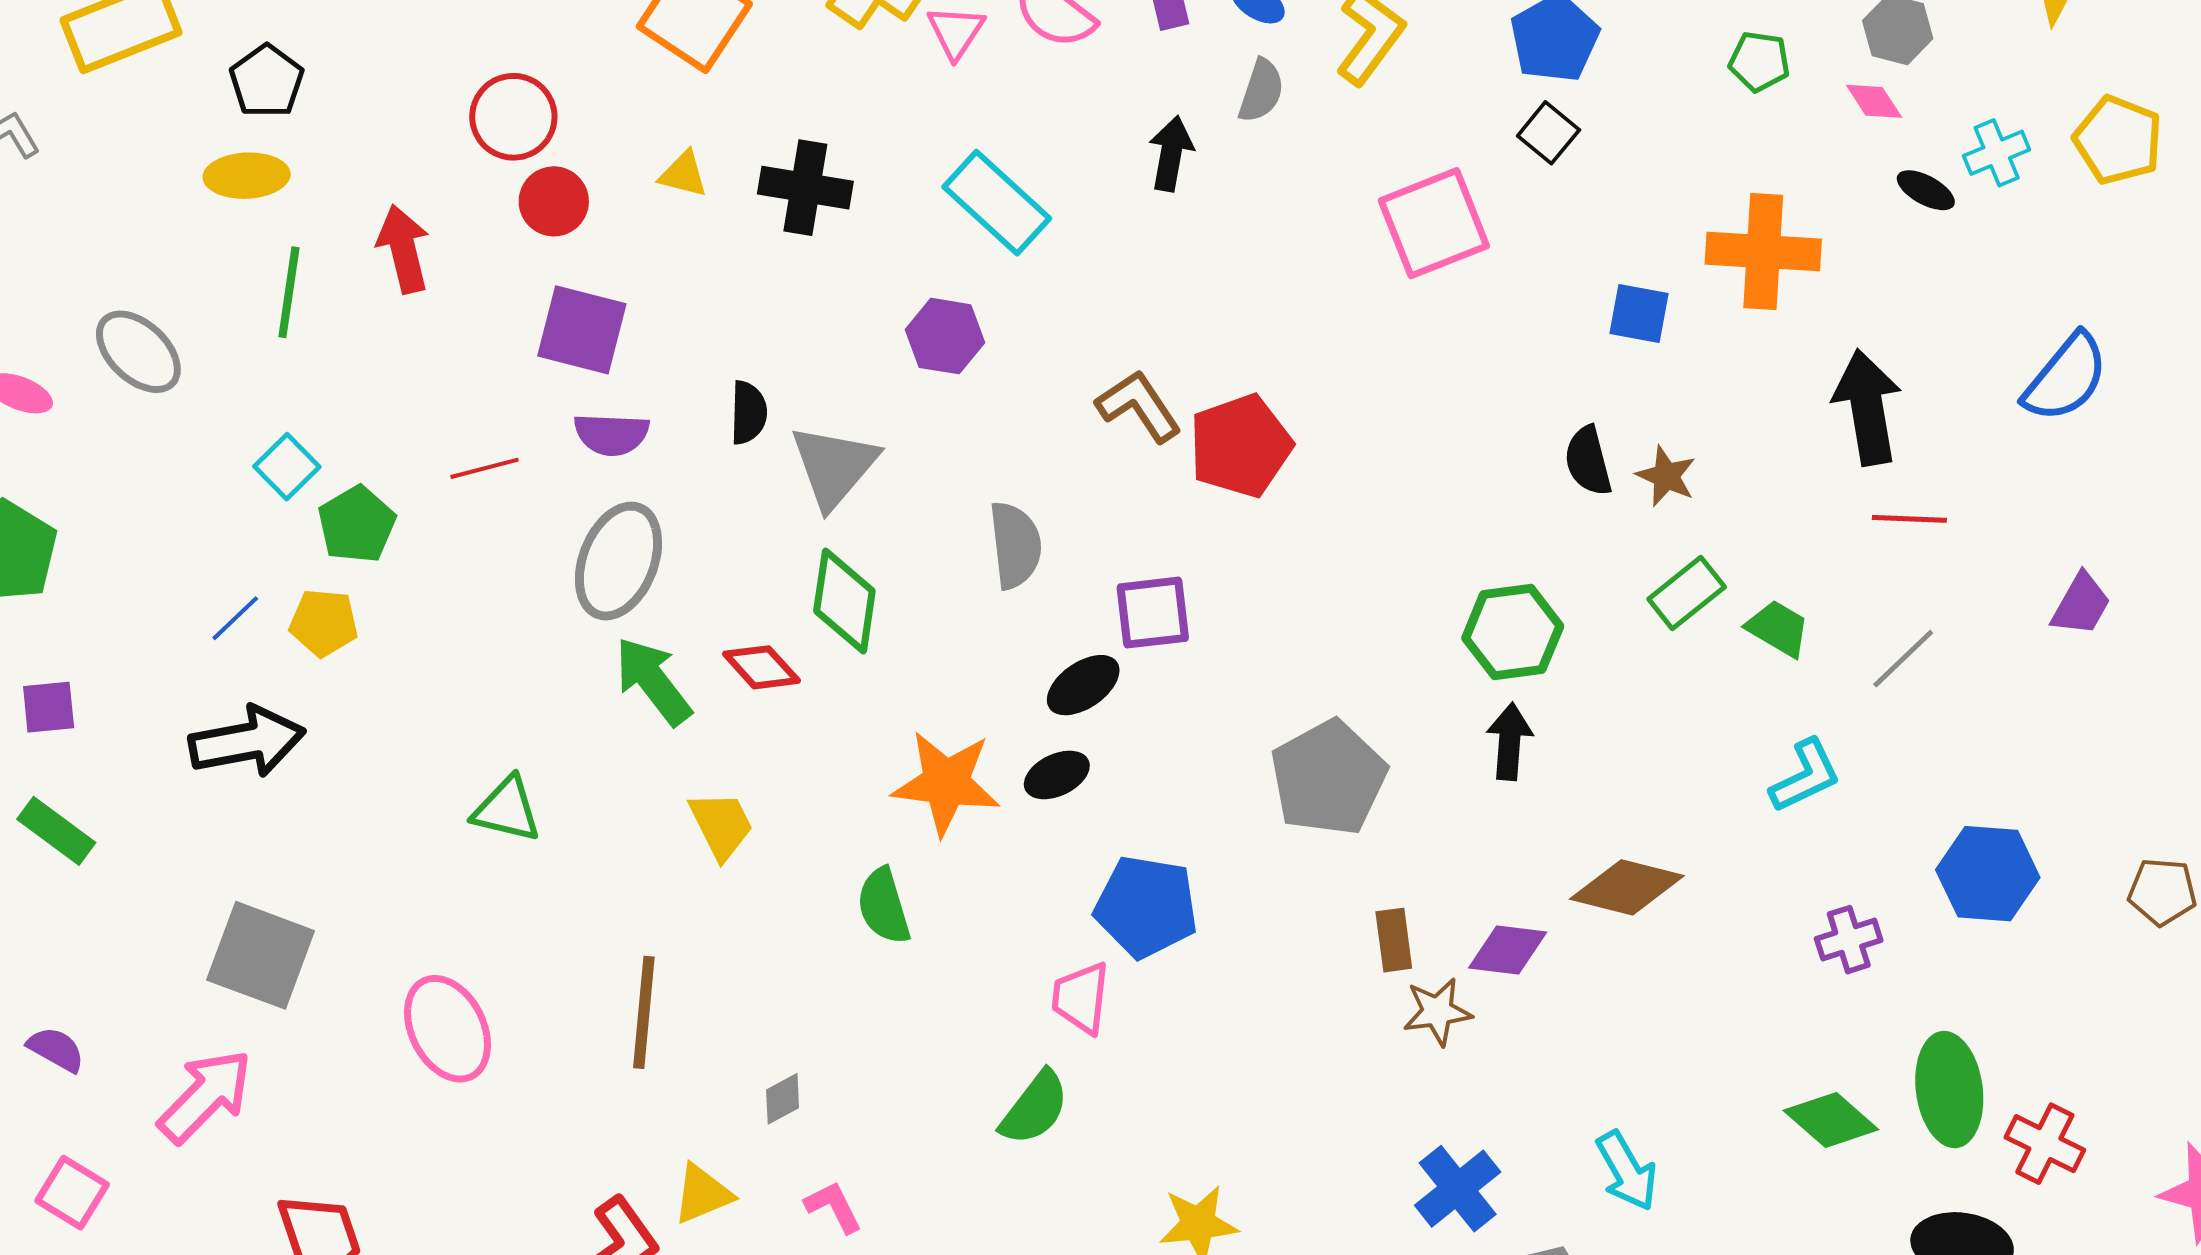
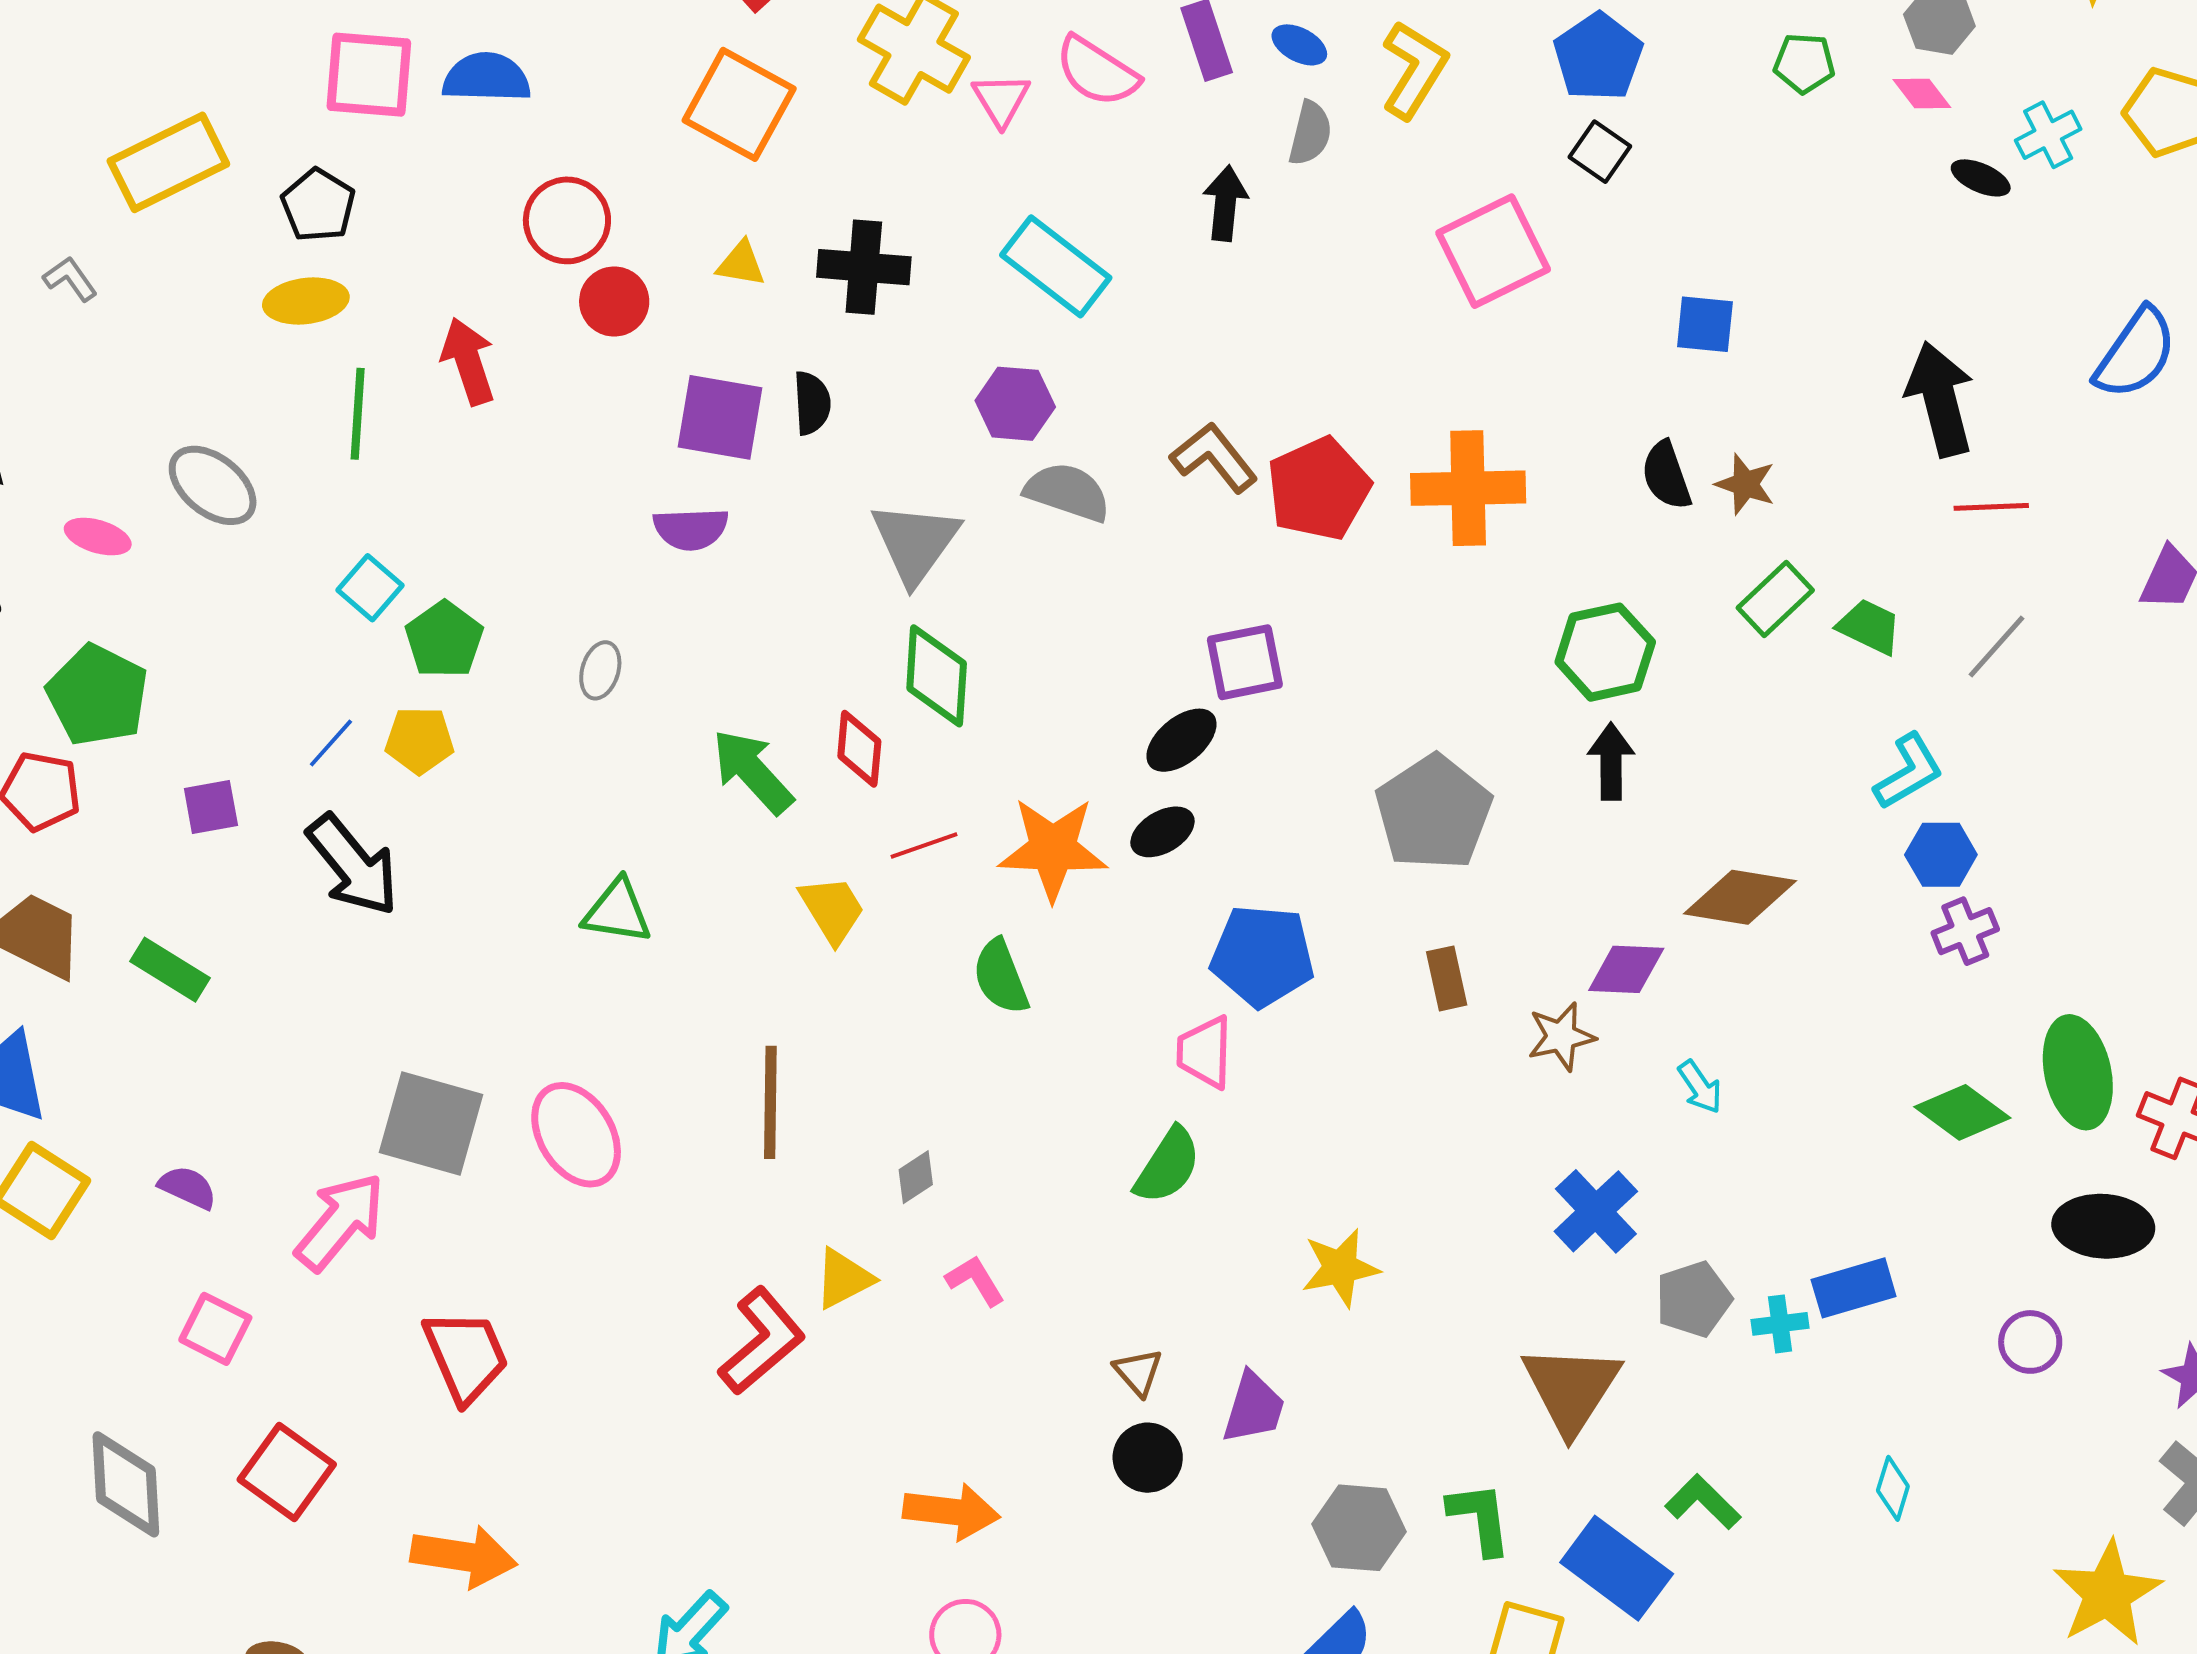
orange cross: (1763, 252) -> (1468, 488), moved
purple square: (582, 330) -> (720, 417), moved
black semicircle: (748, 413) -> (812, 403), moved
red line: (484, 468) -> (924, 845), moved
gray semicircle: (1015, 545) -> (1067, 492), moved, turned -60
gray ellipse: (618, 561) -> (600, 670), moved, size x0.5
red diamond: (761, 667) -> (859, 749), turned 52
purple square: (49, 707) -> (211, 807), moved
black arrow: (247, 742) -> (353, 865), turned 66
blue hexagon: (1988, 874) -> (1941, 855), moved, size x0.7
brown rectangle: (1394, 940) -> (1447, 978), moved
gray square: (261, 955) -> (431, 1124), moved
cyan arrow: (1627, 1171) -> (1700, 1087), moved, size x0.7

